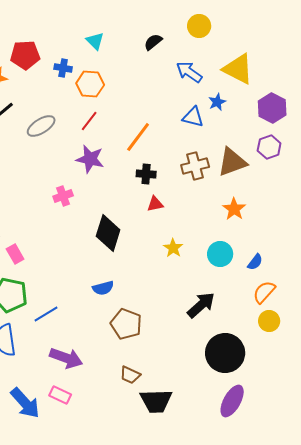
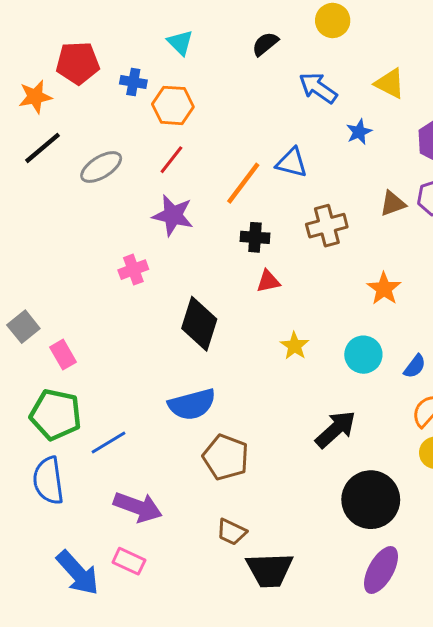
yellow triangle: (238, 69) -> (390, 83), size x0.7
blue triangle: (193, 117) -> (292, 163), moved
brown triangle: (232, 162) -> (393, 204), moved, size x0.6
blue semicircle: (103, 288) -> (192, 404), size x1.5

